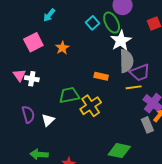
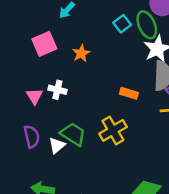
pink triangle: (19, 75) -> (35, 96), moved
white cross: (32, 79) -> (57, 90), moved
green trapezoid: (69, 95) -> (73, 134), moved, turned 40

